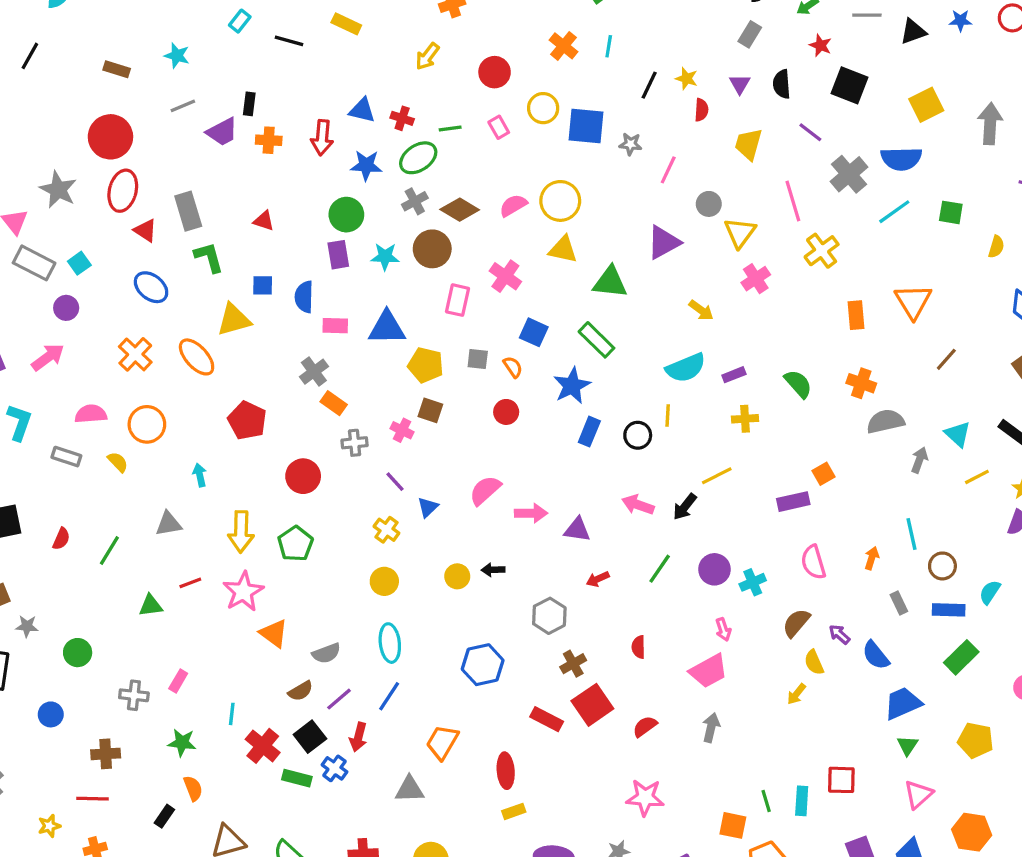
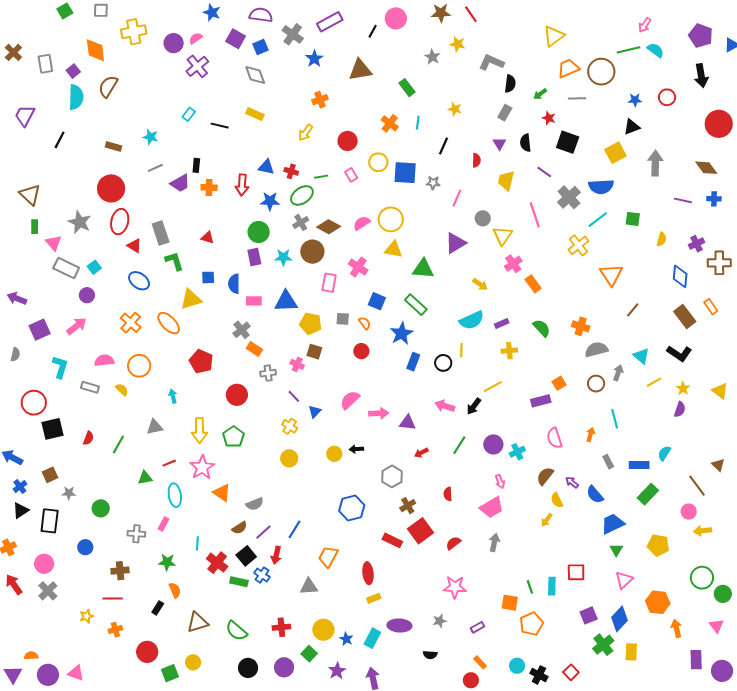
black triangle: (913, 32) -> (632, 127), moved
yellow star: (687, 79) -> (455, 109), moved
yellow cross: (822, 251) -> (578, 245), moved
orange rectangle: (856, 315) -> (533, 284), moved, turned -30
brown circle: (942, 566) -> (596, 384), moved
cyan ellipse: (390, 643) -> (175, 495), moved

